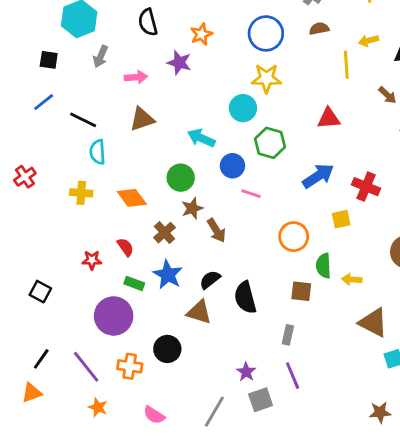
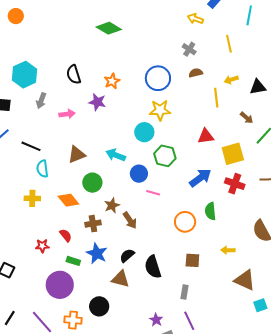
brown triangle: (142, 119) -> (77, 154), moved
green circle: (181, 178) -> (92, 183), moved
yellow square: (341, 219) -> (233, 154), moved, size x1.6
brown cross: (164, 233) -> (93, 224), turned 35
green semicircle: (323, 266) -> (210, 211), moved

